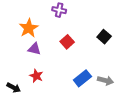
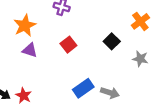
red star: (36, 76) -> (24, 95), moved

